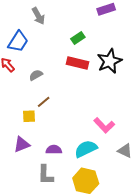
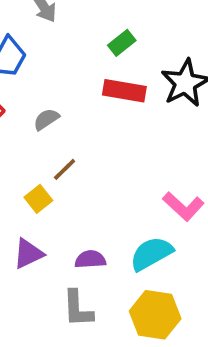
yellow square: (29, 116) -> (38, 199), turned -32

